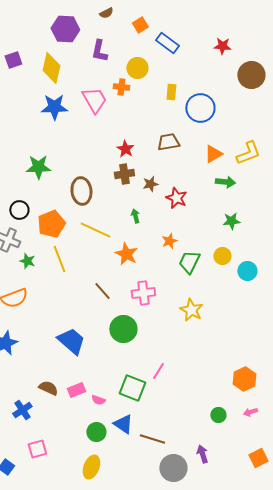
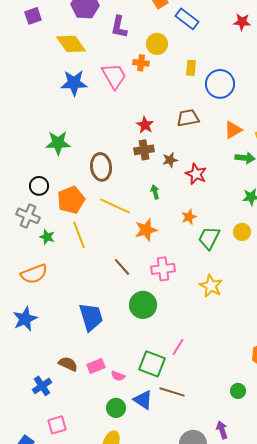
purple square: (13, 60) -> (33, 16), moved
yellow diamond: (51, 68) -> (71, 44), turned -48
orange star: (126, 254) -> (146, 230), turned 30
blue trapezoid: (71, 341) -> (91, 317), turned 32
brown line: (152, 439) -> (172, 392), moved

